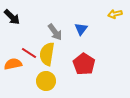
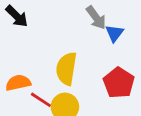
gray arrow: (55, 32) -> (96, 18), moved
red line: (29, 53) -> (41, 100), moved

